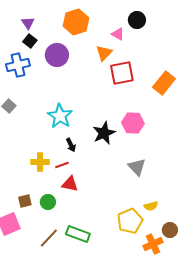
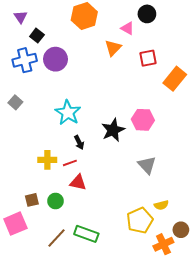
purple triangle: (28, 23) -> (21, 17), moved
purple circle: (57, 55) -> (55, 59), moved
red square: (122, 73) -> (148, 58), moved, size x0.7

